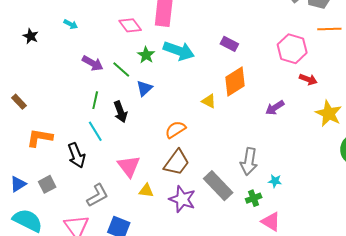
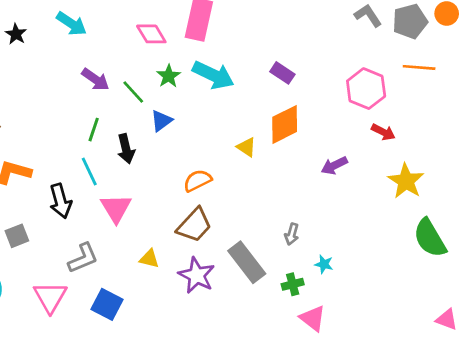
cyan arrow: (71, 24) -> (72, 24), size x1.6
gray arrow: (249, 161) -> (292, 234), size x0.6
pink triangle: (129, 166) -> (116, 208), moved

